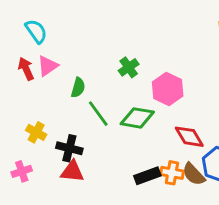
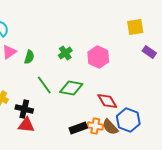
green semicircle: (78, 88) -> (29, 57), moved
pink hexagon: (168, 89) -> (98, 57), moved

